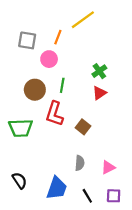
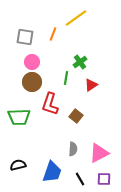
pink circle: (49, 59) -> (32, 62), moved
green cross: (99, 71) -> (80, 62), moved
green line: (62, 85) -> (66, 78), moved
pink triangle: (108, 167) -> (99, 153), size x1.5
black semicircle: (20, 180) -> (18, 165), turned -70

